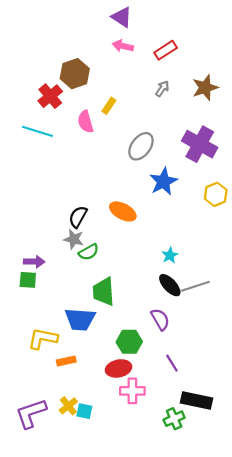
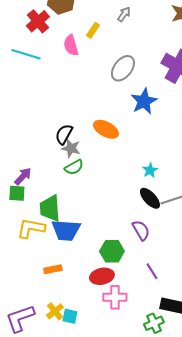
gray arrow: (162, 89) -> (124, 14), moved
gray star: (74, 239) -> (71, 148), moved
purple arrow: (34, 262) -> (23, 176), turned -48
green trapezoid: (104, 292) -> (50, 208), moved
yellow L-shape: (43, 339) -> (31, 228), moved

